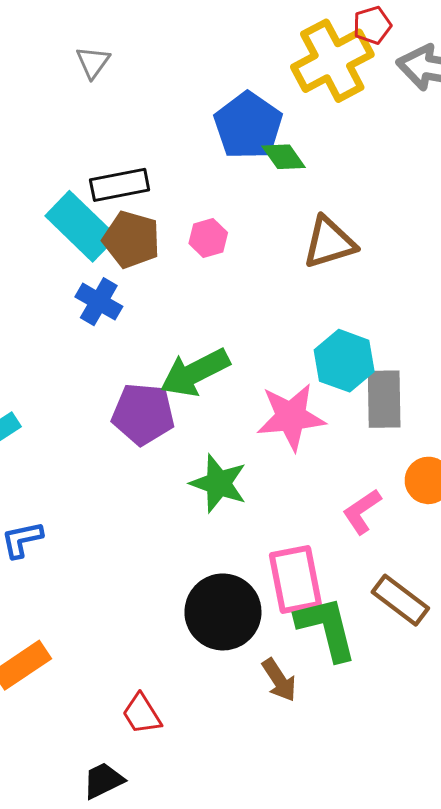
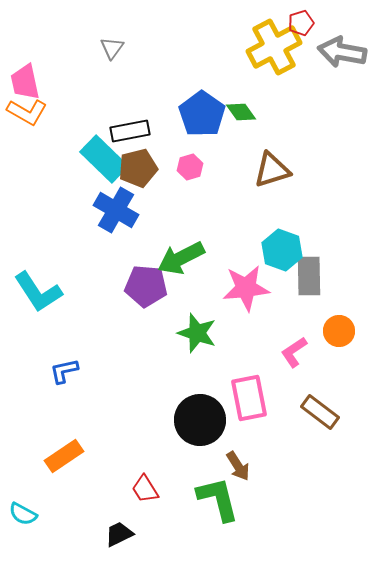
blue pentagon: (248, 126) -> (202, 114), moved
brown pentagon: (131, 240) -> (138, 168), turned -30
blue cross: (99, 302) -> (116, 210), size x1.4
green L-shape: (326, 628) -> (218, 499), moved

